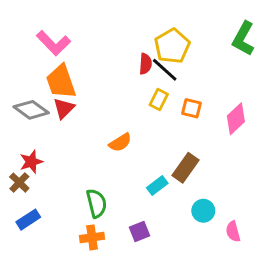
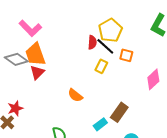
orange square: (191, 108) -> (126, 55), moved
gray diamond: (31, 110) -> (16, 59), moved
orange semicircle: (120, 142) -> (75, 95), turned 70

